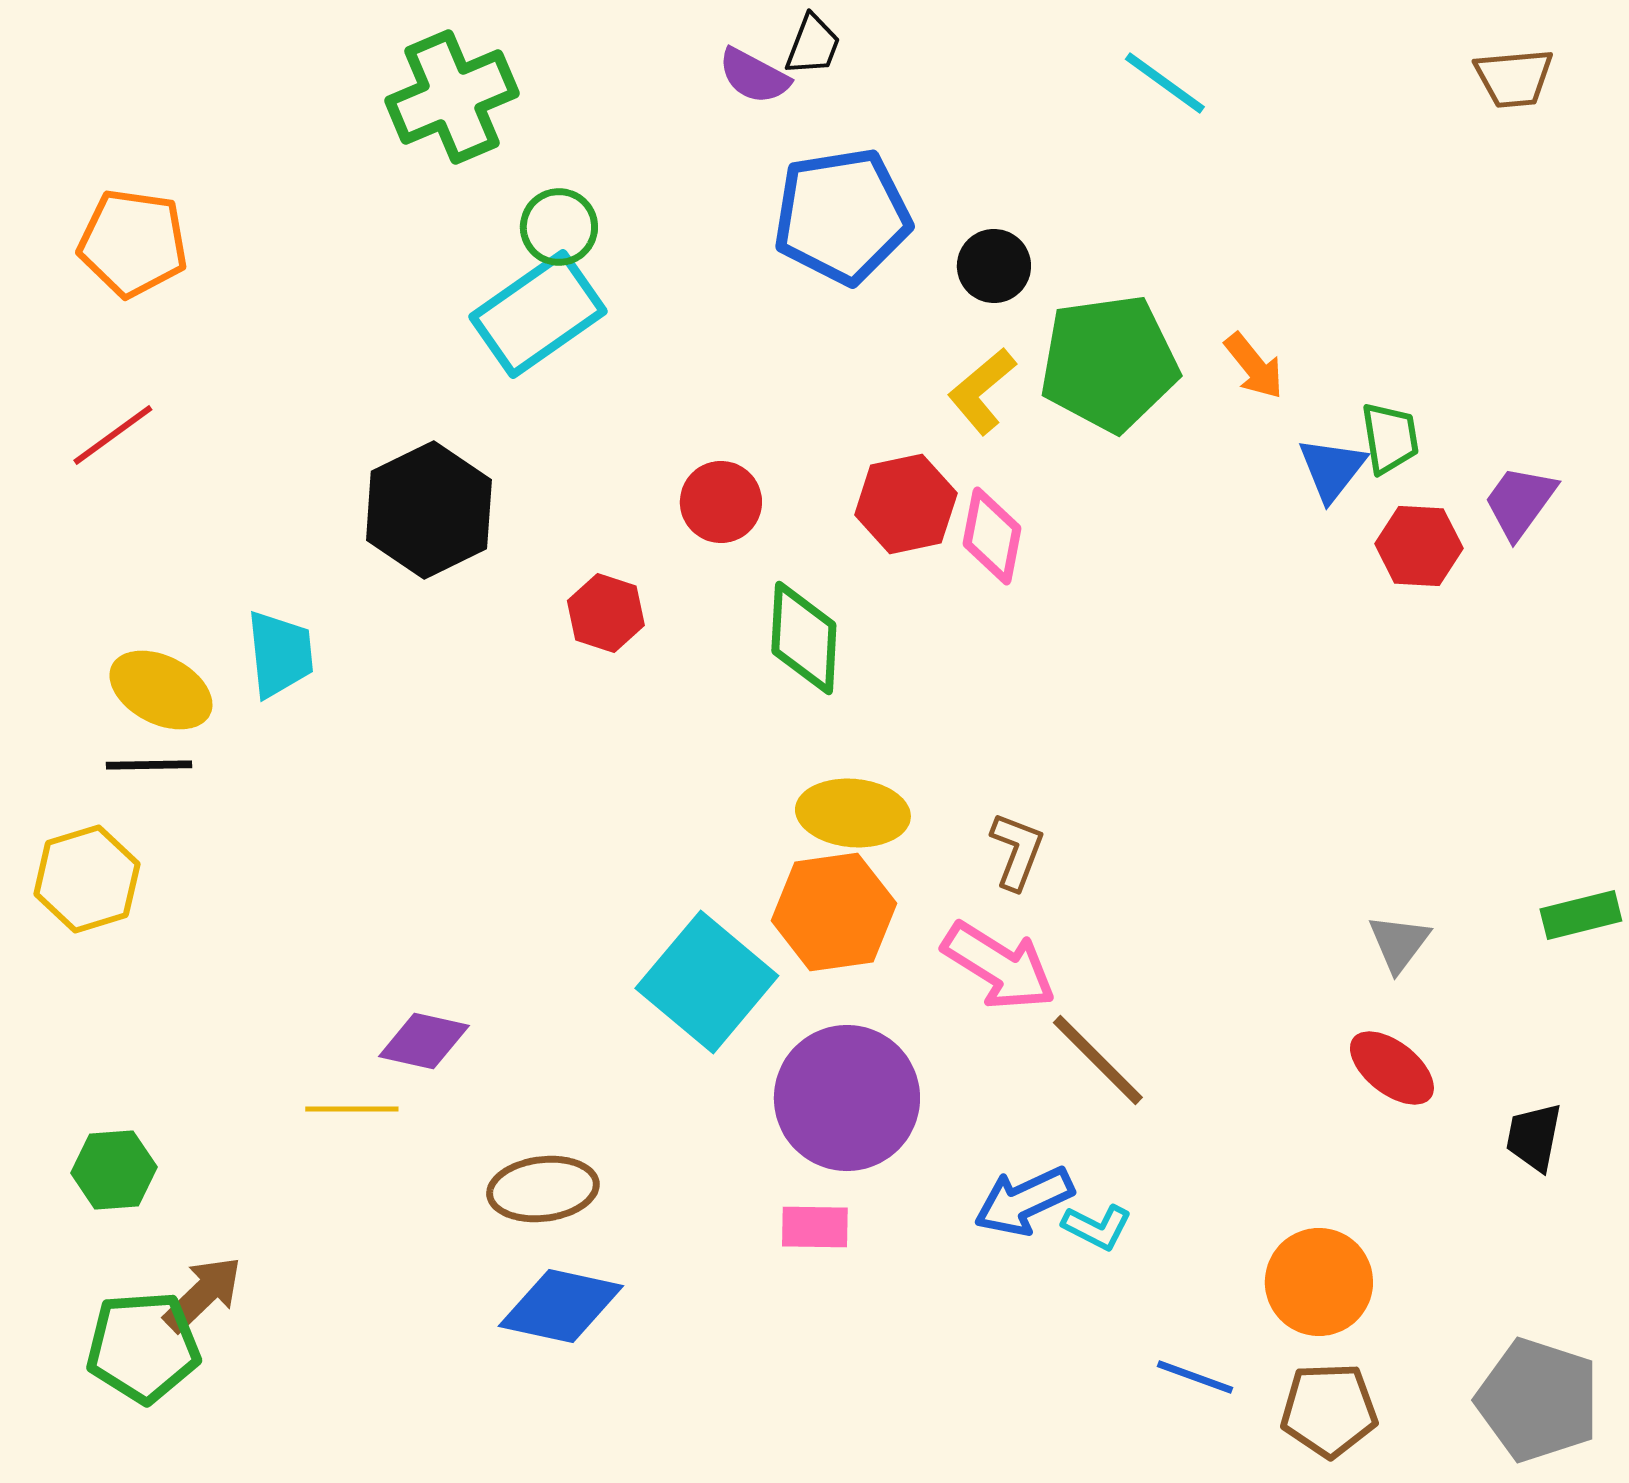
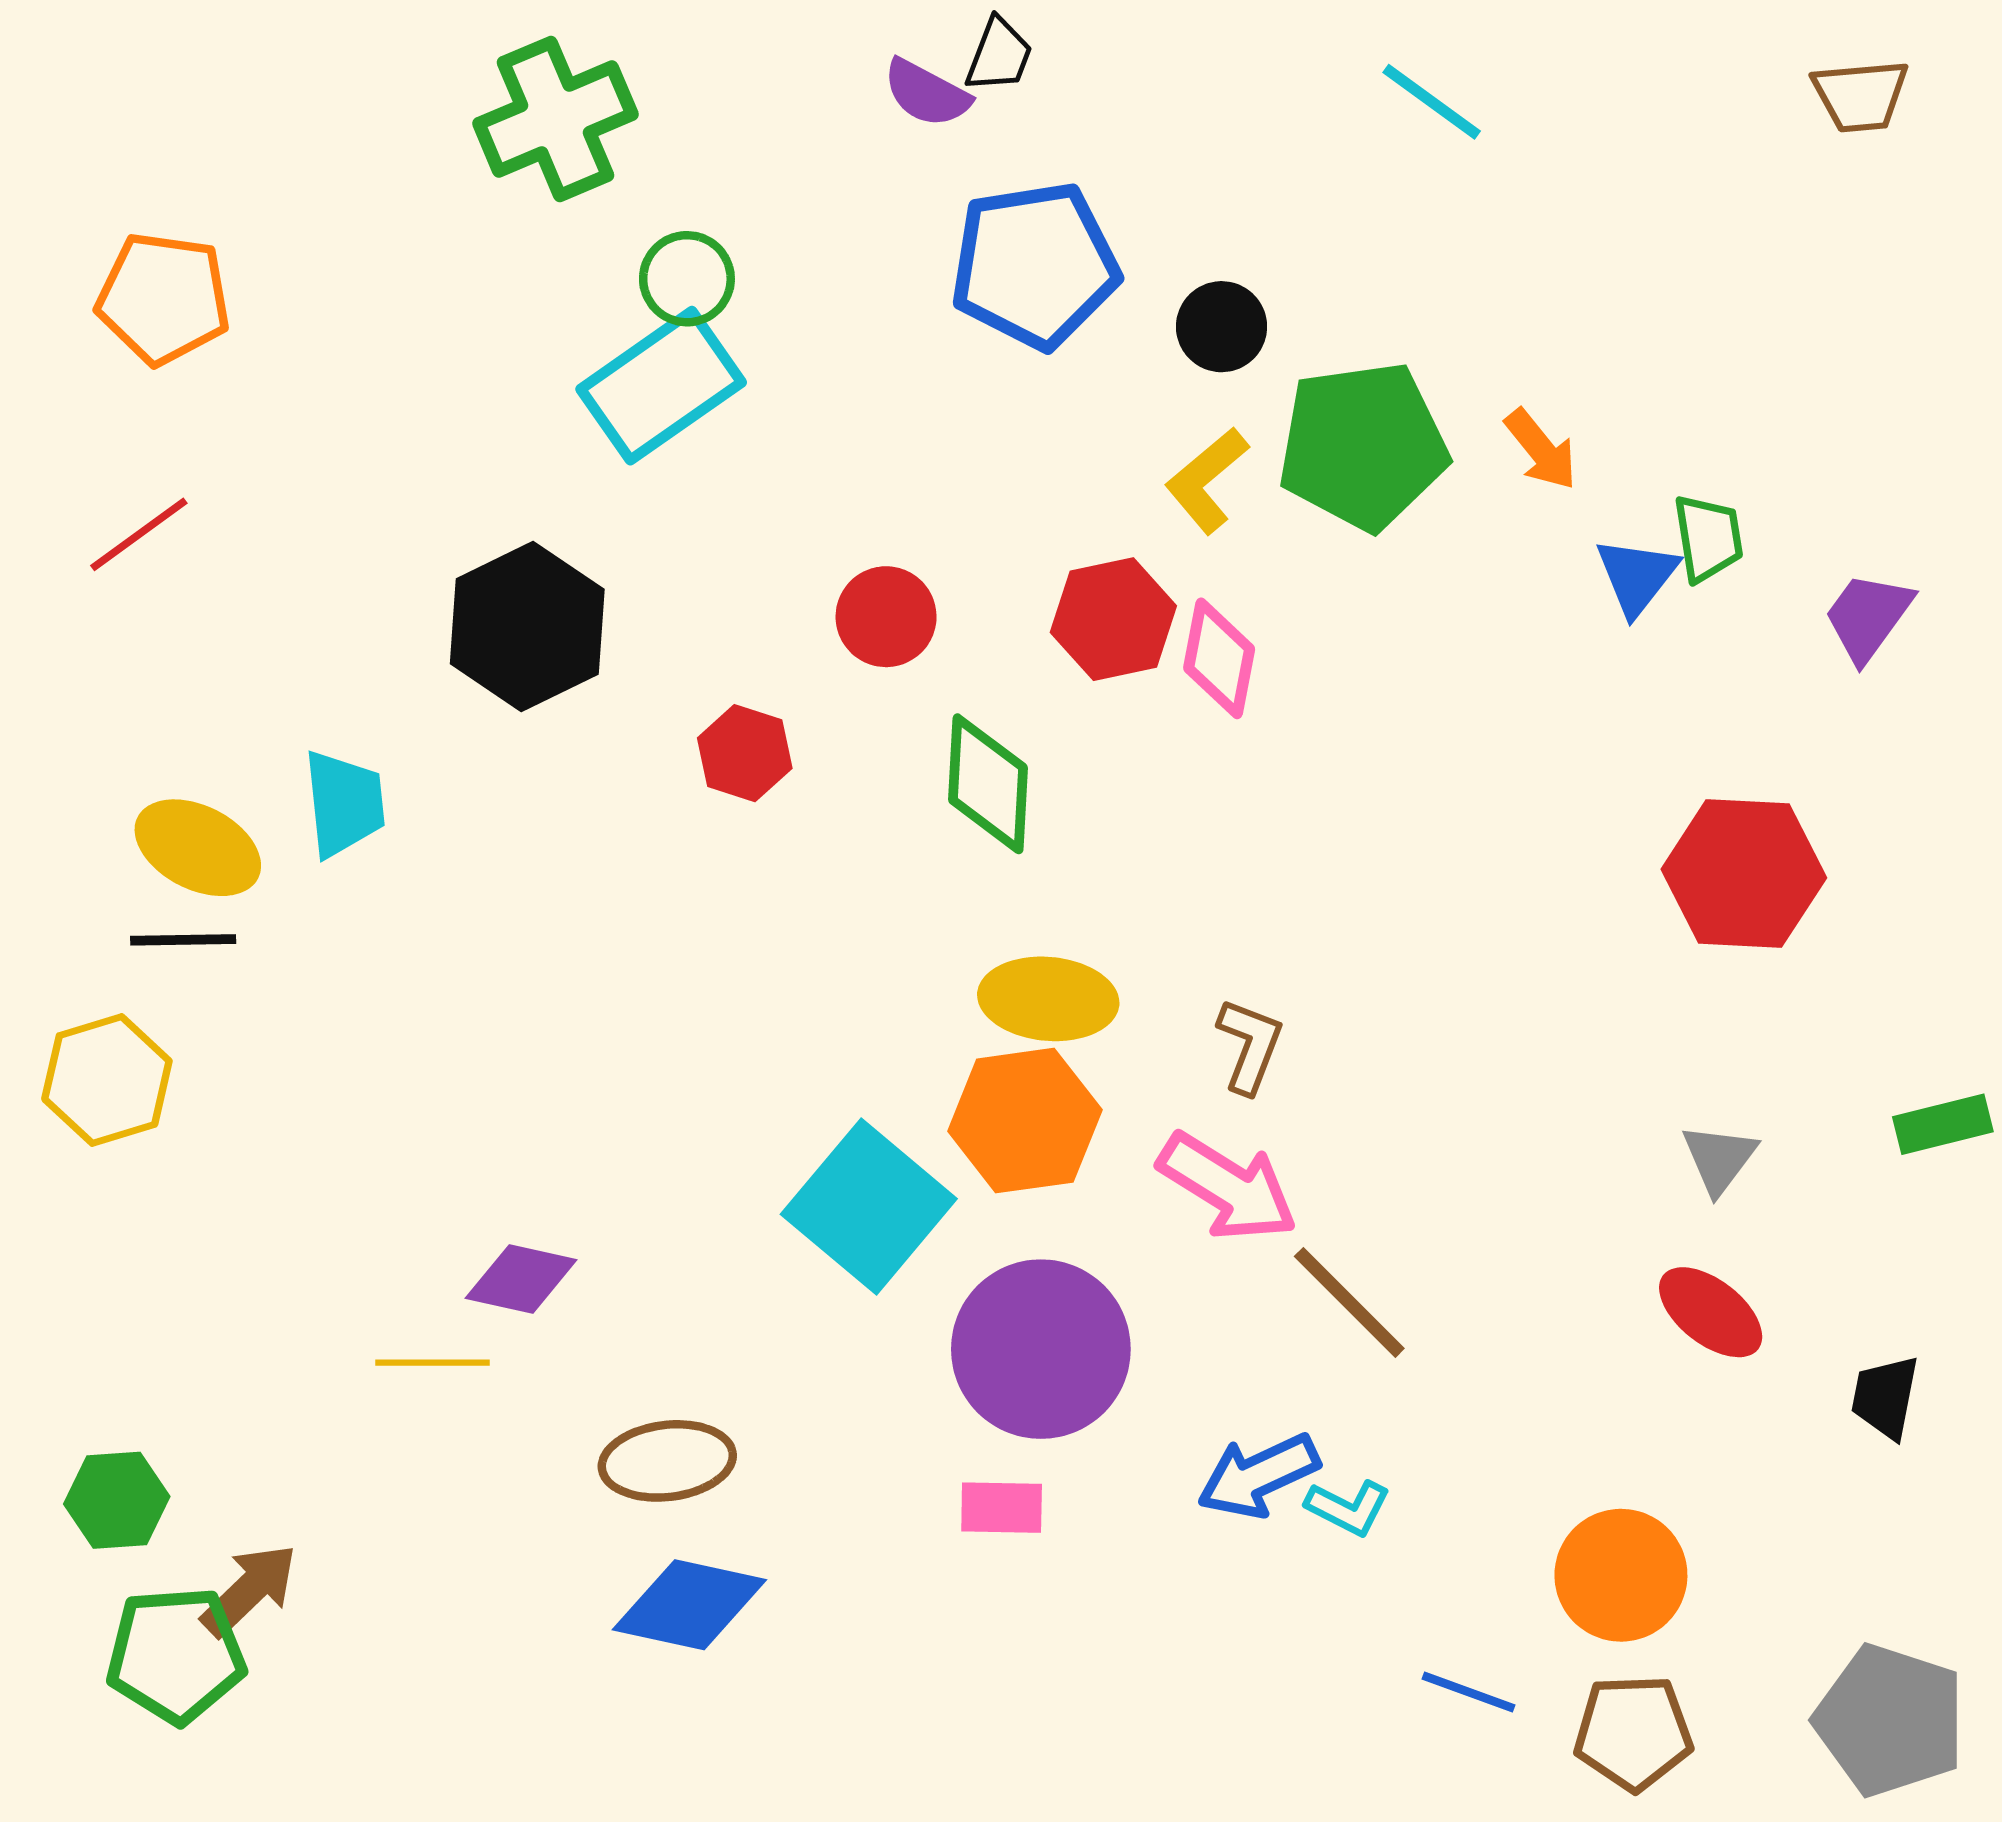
red hexagon: (1419, 546) -> (1744, 874), moved, size x1.5
green hexagon: (114, 1170) -> (117, 1500), moved

